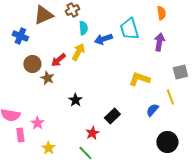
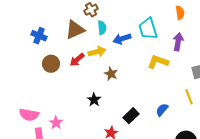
brown triangle: (43, 15) -> (75, 30), moved
yellow arrow: (78, 52) -> (97, 52), turned 48
brown star: (47, 78) -> (111, 74), moved
yellow L-shape: (139, 79) -> (158, 62), moved
blue semicircle: (152, 110) -> (162, 110), moved

